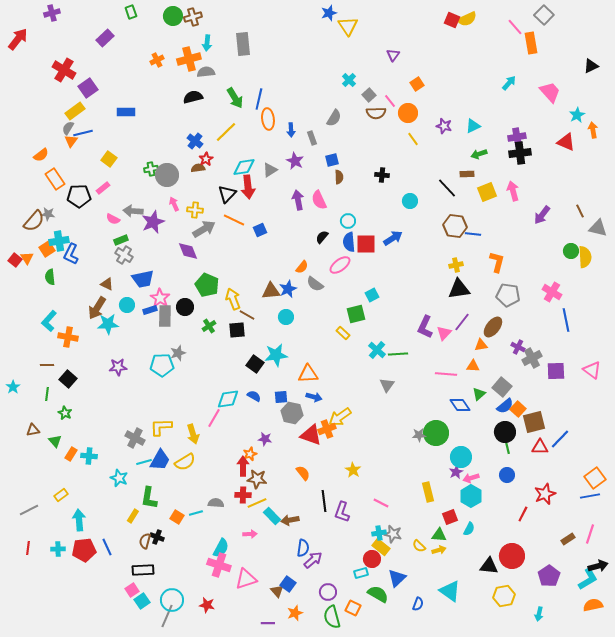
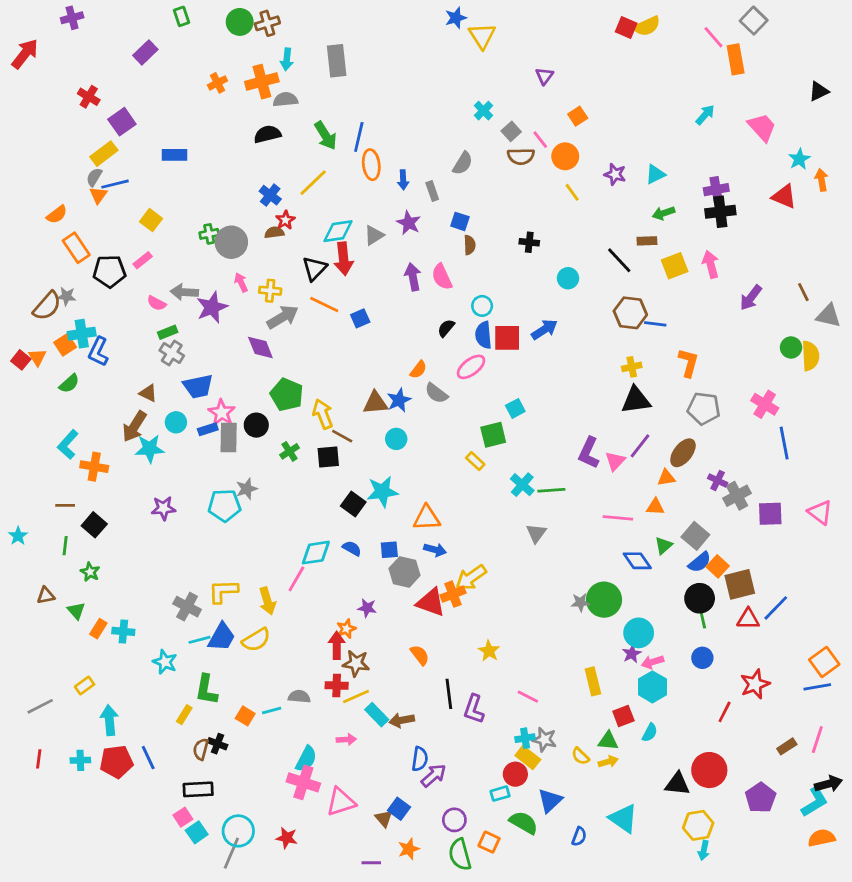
red cross: (64, 70) -> (89, 97), size x0.7
blue square: (332, 160) -> (460, 221), turned 32
green semicircle: (50, 277) -> (69, 384), turned -126
cyan arrow: (539, 614) -> (704, 850), moved

